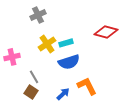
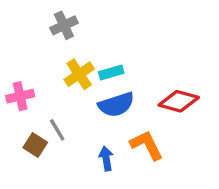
red diamond: (106, 32) -> (179, 101), moved
brown square: (31, 92) -> (35, 145), moved
blue arrow: (63, 94) -> (106, 159), turned -56

